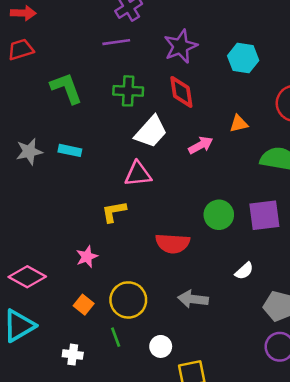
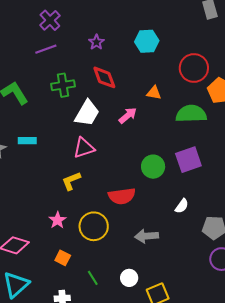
purple star: (181, 46) -> (96, 42), size x0.6
orange triangle: (239, 124) -> (154, 93), turned 35
yellow circle: (128, 300) -> (94, 226), moved

